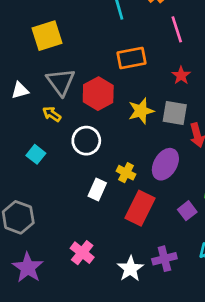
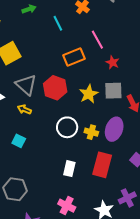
pink line: (177, 29) -> (97, 40), moved
white circle: (86, 141) -> (67, 127), moved
yellow cross: (126, 173) -> (91, 132), moved
white rectangle: (97, 190) -> (69, 169), moved

